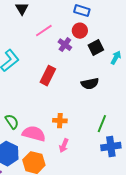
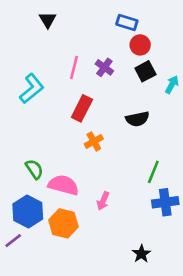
pink line: (44, 31) -> (74, 67), moved, turned -42
red circle: (80, 31) -> (140, 45), moved
orange cross: (60, 121) -> (94, 141), moved, turned -32

